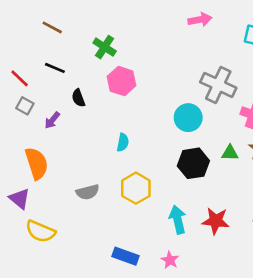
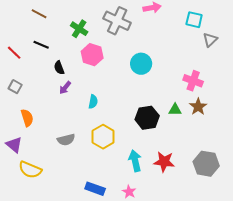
gray cross: (218, 85) -> (117, 21), moved
gray square: (25, 106) -> (15, 87), moved
cyan circle: (188, 118) -> (141, 64), moved
purple arrow: (52, 120) -> (65, 88), moved
orange semicircle: (37, 163) -> (27, 118), size x0.7

